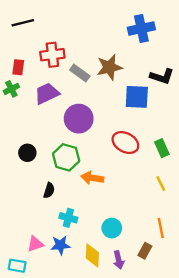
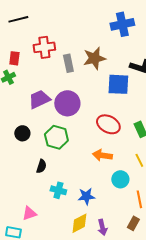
gray rectangle: (80, 73) -> (68, 63), turned 42
purple trapezoid: (47, 93) -> (39, 99), moved
orange arrow: (92, 178) -> (102, 155), moved
cyan circle: (112, 228) -> (120, 179), moved
blue star: (60, 245) -> (86, 196), moved
brown rectangle: (145, 251) -> (133, 223), moved
yellow diamond: (92, 255) -> (79, 223), turned 60

